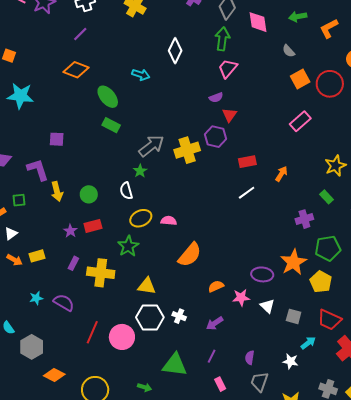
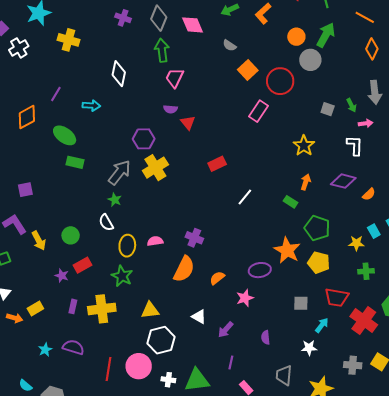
purple line: (80, 34) -> (56, 94), moved
orange diamond: (76, 70) -> (27, 117), turned -35
red circle: (330, 84) -> (280, 81), moved
purple semicircle: (216, 98) -> (170, 109), turned 40
purple hexagon: (216, 137) -> (144, 139), moved
orange arrow: (281, 174) -> (306, 182), moved
white line: (247, 193) -> (245, 197), moved
green rectangle: (326, 197) -> (291, 202), moved
yellow ellipse: (141, 218) -> (127, 246), turned -45
purple cross: (304, 219) -> (194, 238), moved, turned -36
green pentagon: (328, 248) -> (317, 228), turned -30
orange semicircle: (216, 286) -> (217, 278), moved
white triangle: (267, 306) -> (199, 317), moved
white cross: (179, 316) -> (168, 380), moved
purple semicircle: (250, 358) -> (266, 337), moved

